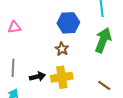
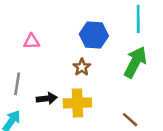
pink triangle: (14, 27) -> (32, 41), moved

